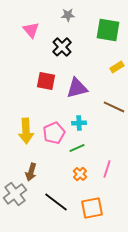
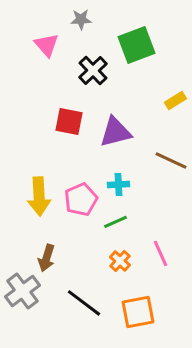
gray star: (68, 15) -> (81, 19), moved
green square: (108, 30) -> (136, 45), moved, turned -30
pink line: (107, 169) -> (160, 253), turned -42

